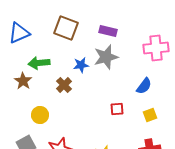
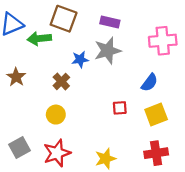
green arrow: (39, 63) -> (39, 39), moved
yellow circle: (40, 115) -> (56, 115), moved
yellow square: (150, 115) -> (156, 115), size x1.5

